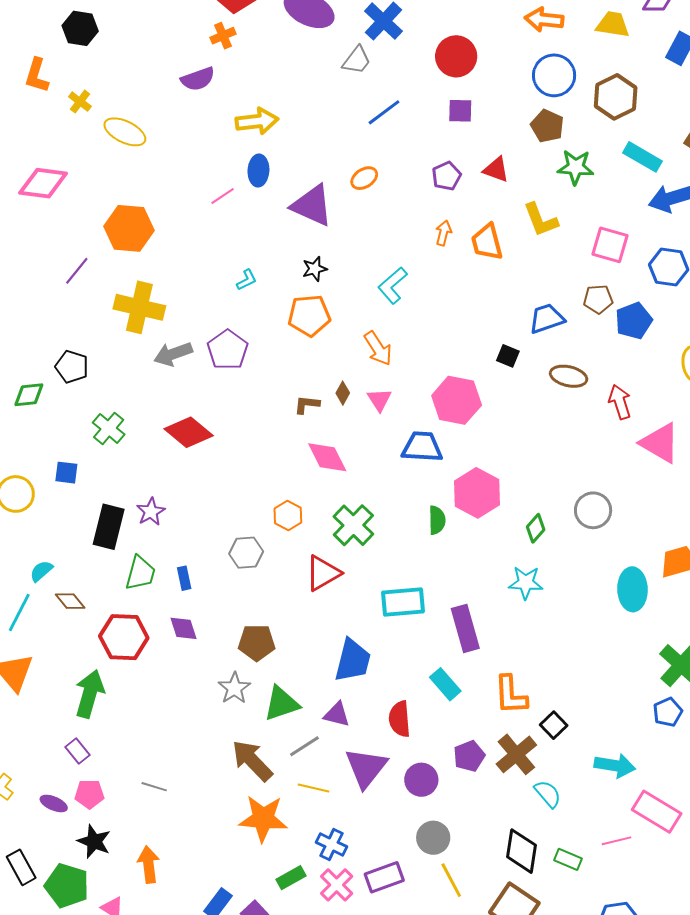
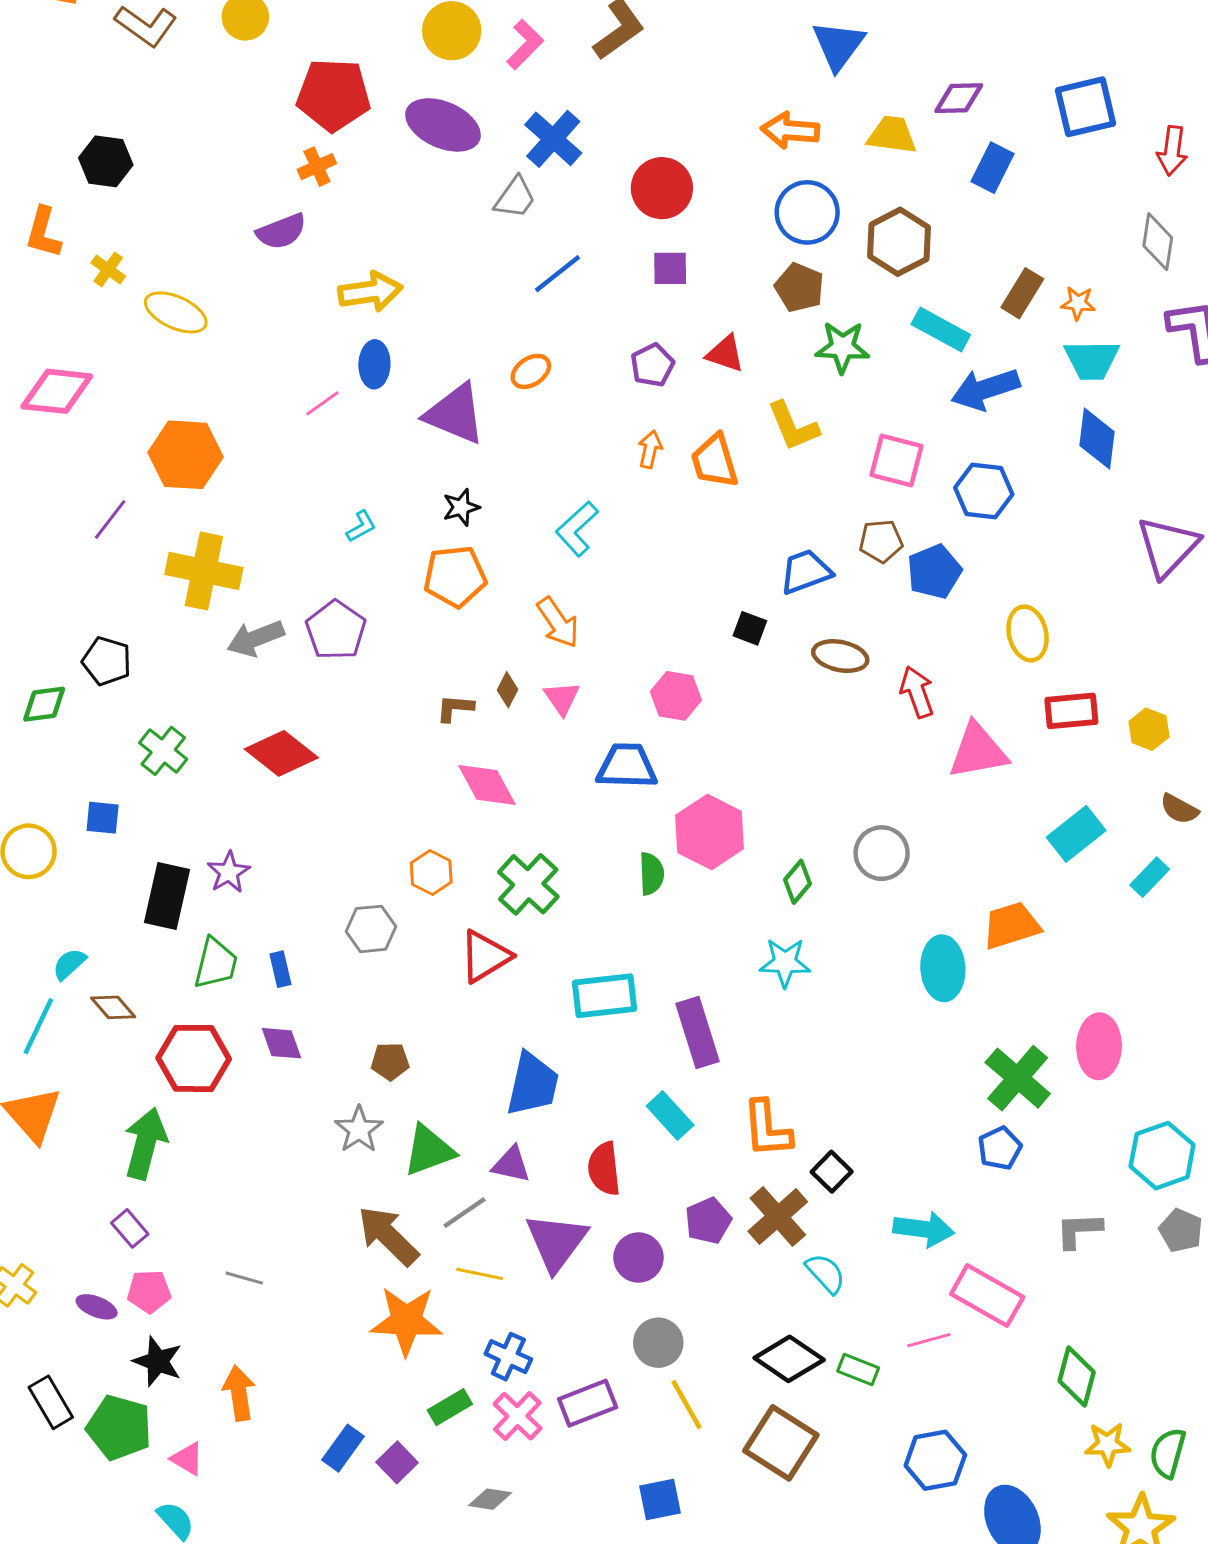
pink hexagon: (457, 400) -> (676, 696), size x0.7
pink triangle: (660, 443) -> (978, 751), turned -39
brown pentagon: (257, 643) -> (390, 1061), size x0.7
black diamond: (521, 851) -> (789, 1359), turned -63

